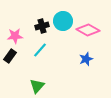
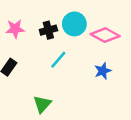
pink star: (15, 36) -> (15, 29), moved
cyan line: (40, 50) -> (58, 60), moved

